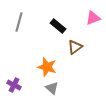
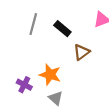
gray line: (19, 22) -> (33, 24), moved
purple cross: (14, 85) -> (24, 85), moved

